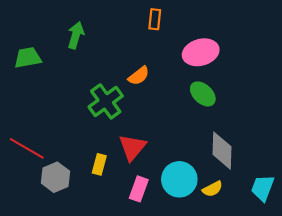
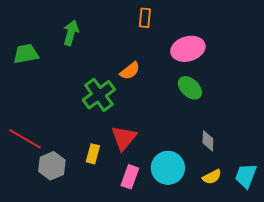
gray diamond: (222, 151) -> (208, 141), size x0.6
yellow semicircle: (212, 189) -> (212, 177), moved

